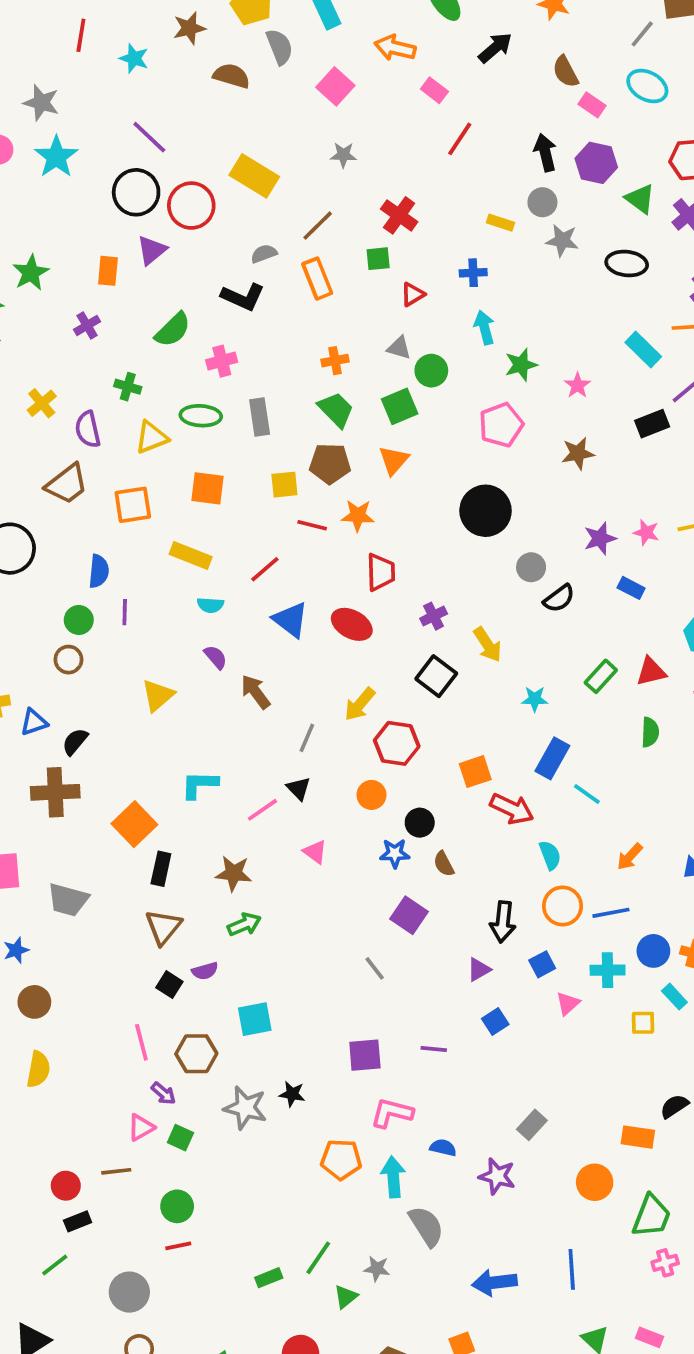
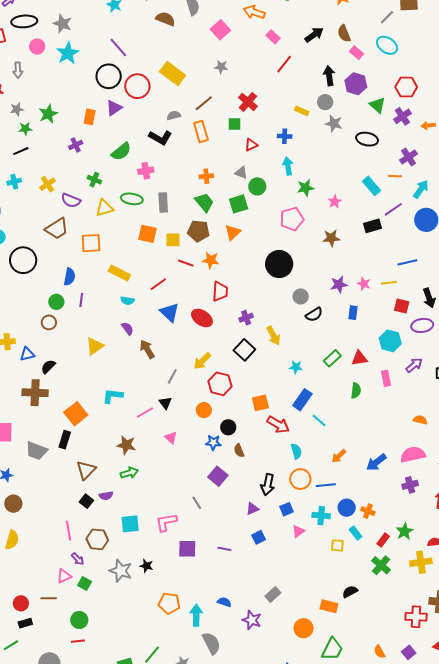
black arrow: (495, 48) -> (314, 35), moved
purple semicircle: (88, 429) -> (71, 200), turned -60
orange square: (207, 488) -> (148, 234), moved
blue rectangle: (631, 588) -> (353, 313), turned 64
black rectangle: (161, 869) -> (65, 440), moved
pink L-shape: (392, 1113) -> (166, 522), moved, turned -30

